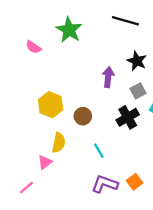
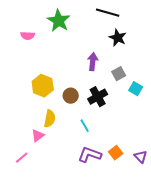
pink semicircle: (33, 47) -> (28, 36), turned -32
black star: (137, 61) -> (118, 38), moved
black cross: (128, 117) -> (98, 97), moved

